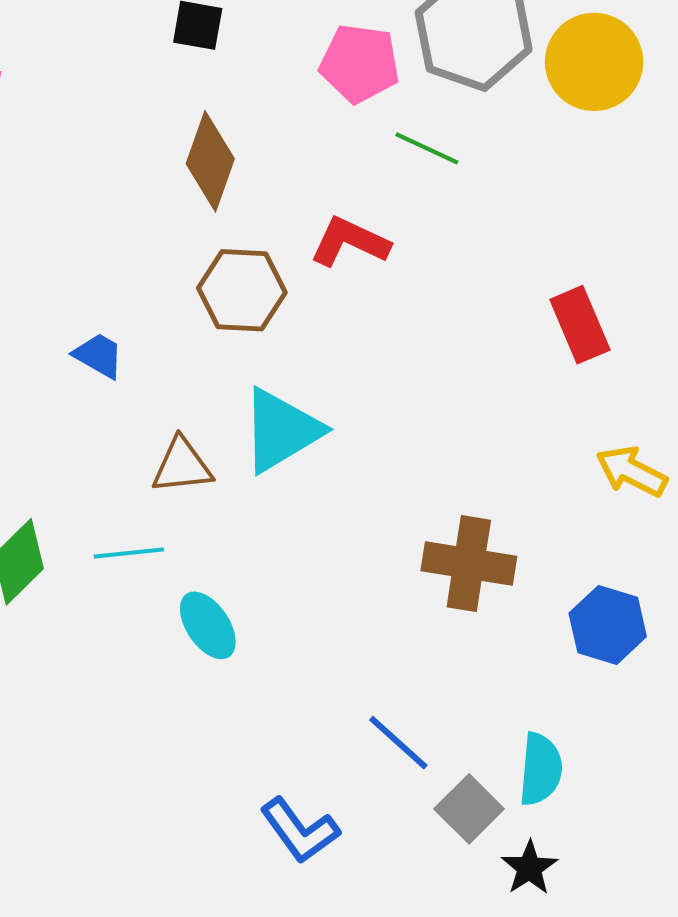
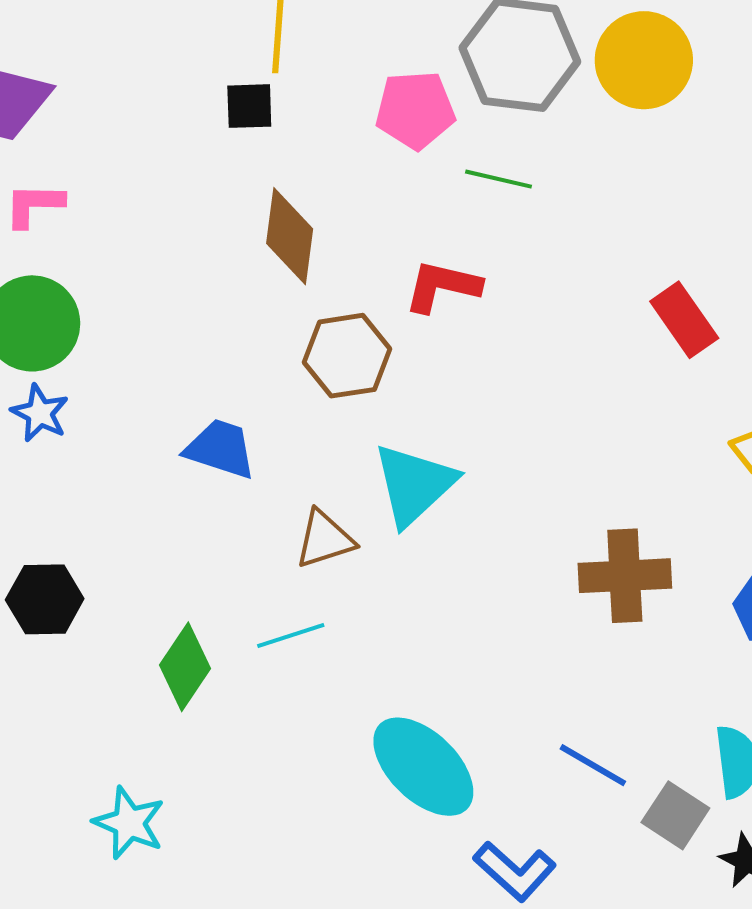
blue trapezoid: (99, 355) -> (220, 449), size x1.4
cyan ellipse: (208, 625) -> (423, 767), moved, size x1.6

